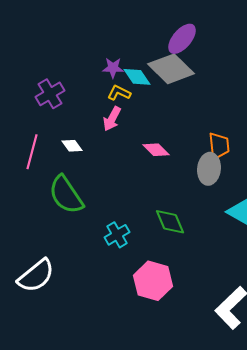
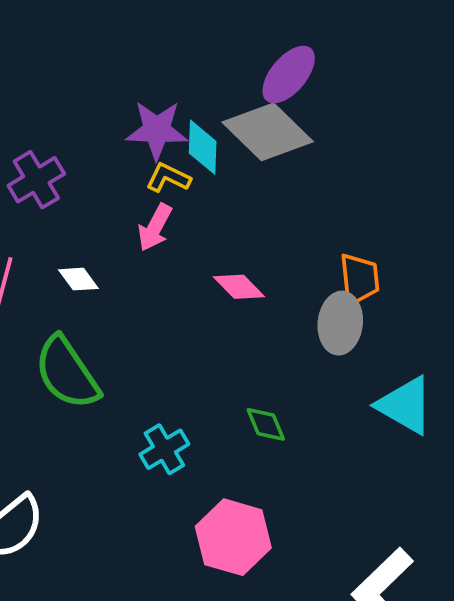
purple star: (113, 68) -> (157, 130), size x1.5
cyan diamond: (137, 77) -> (203, 147), turned 36
green diamond: (170, 222) -> (266, 424), size x0.7

